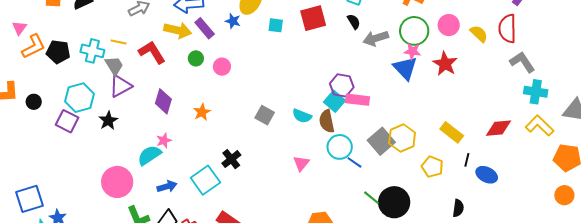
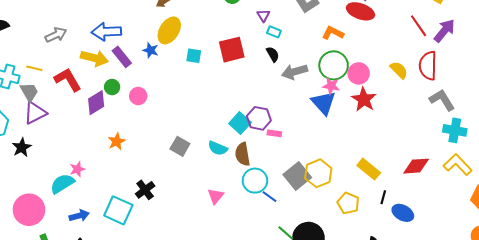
pink circle: (449, 25) -> (359, 73), moved
pink rectangle: (357, 100) -> (274, 133), size x0.6
purple diamond: (163, 101) -> (96, 103), moved, turned 40
cyan square: (335, 101) -> (240, 123), moved
cyan square: (205, 180) -> (118, 210), turned -32

